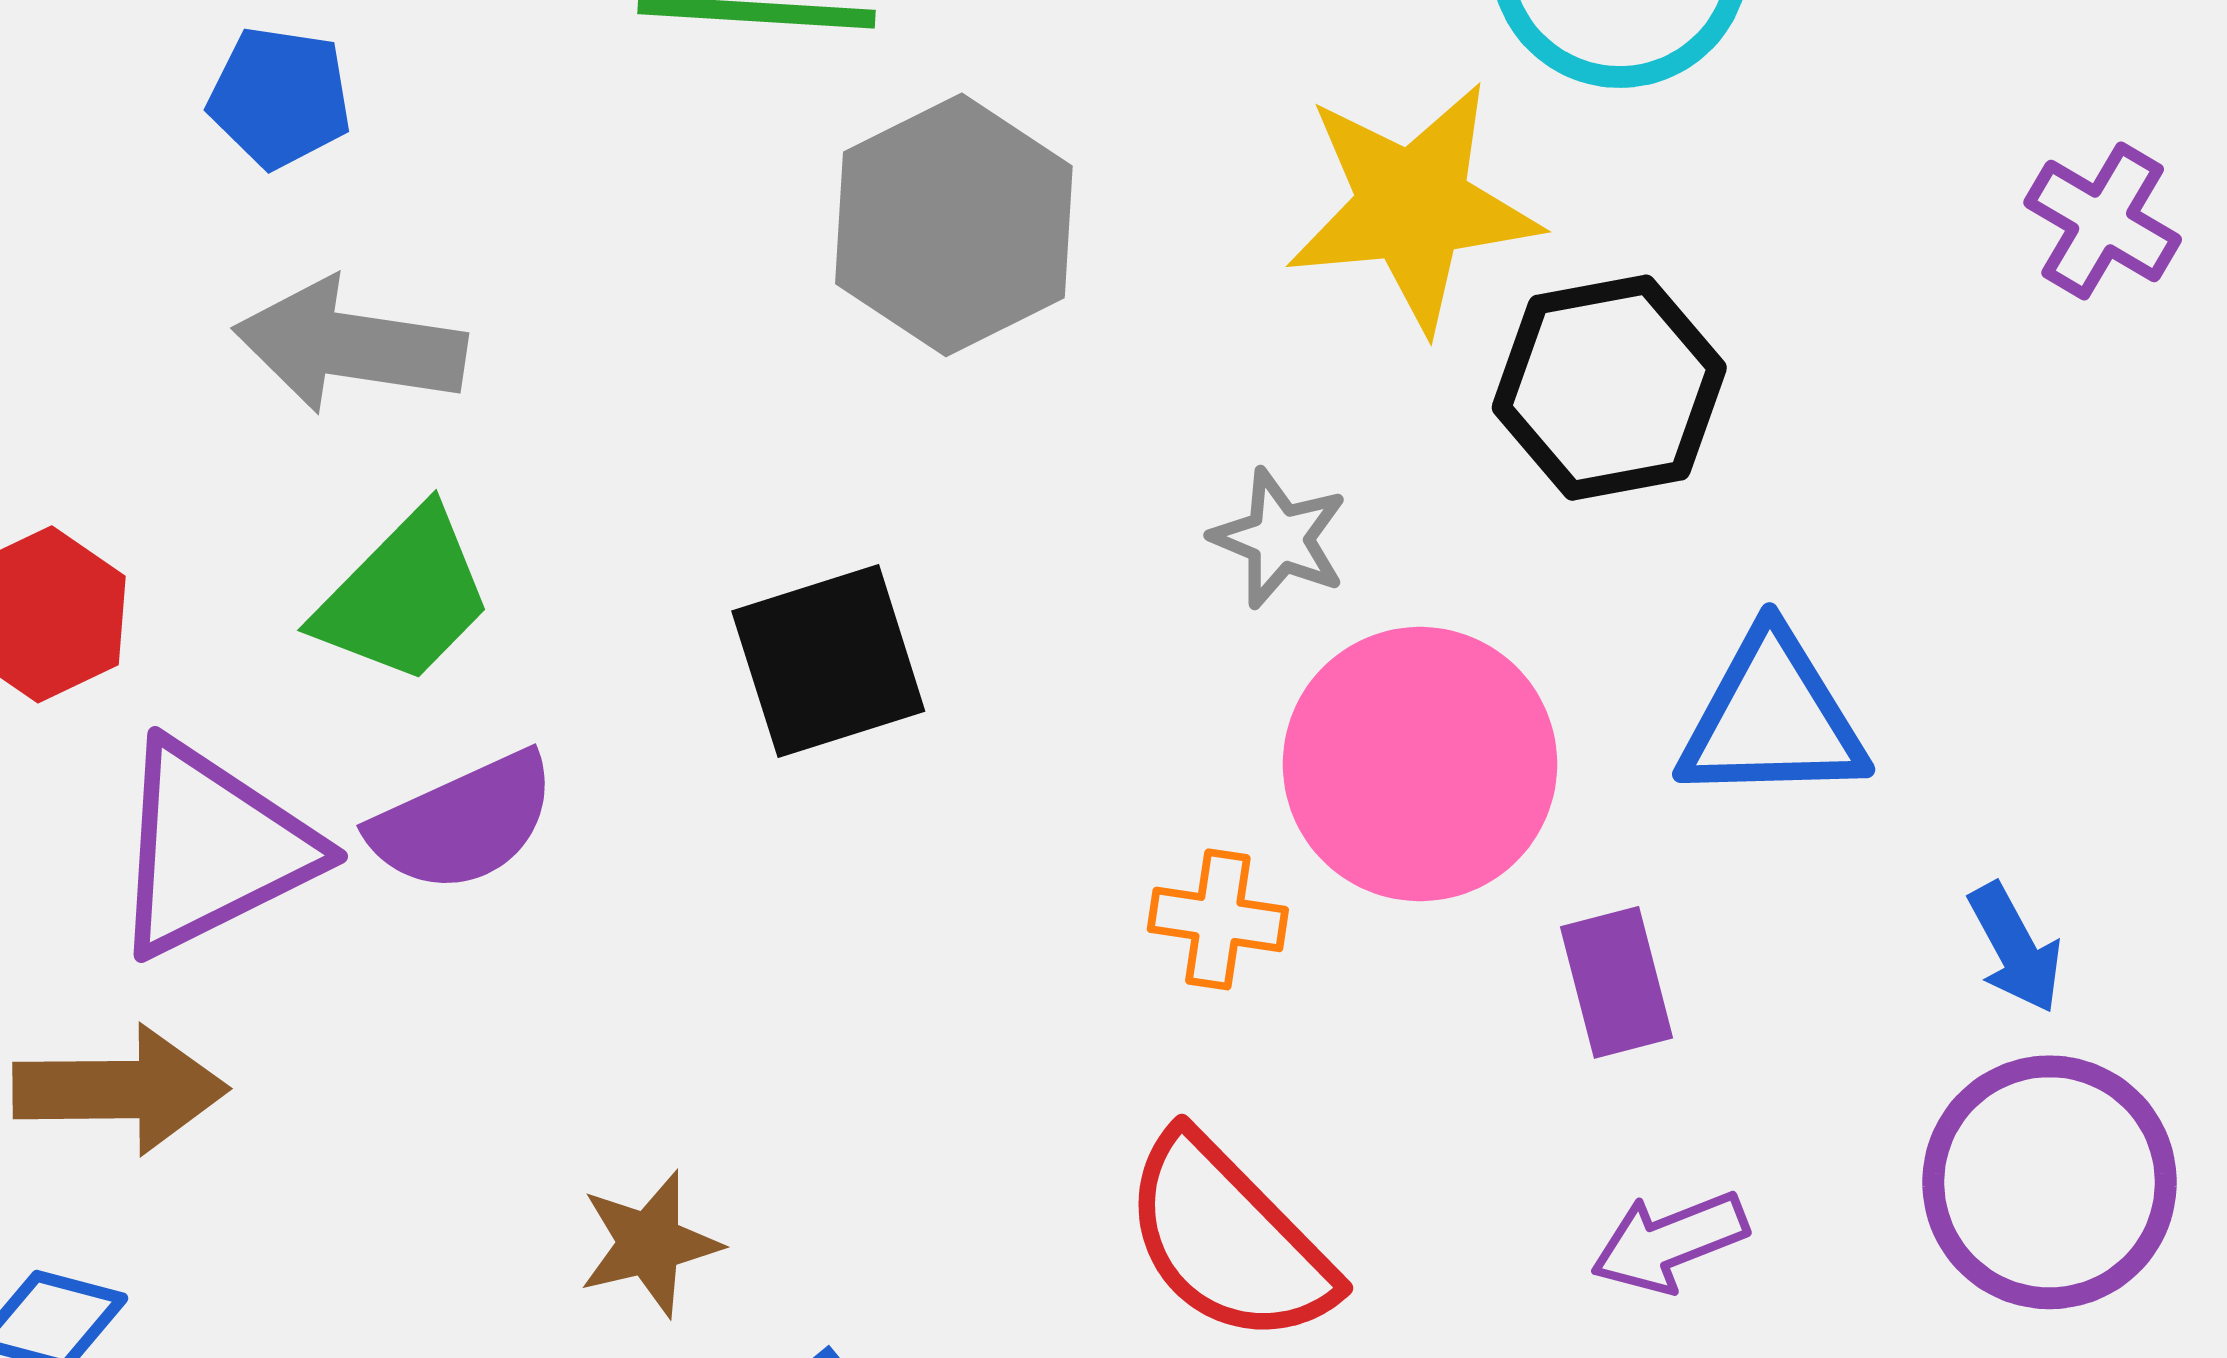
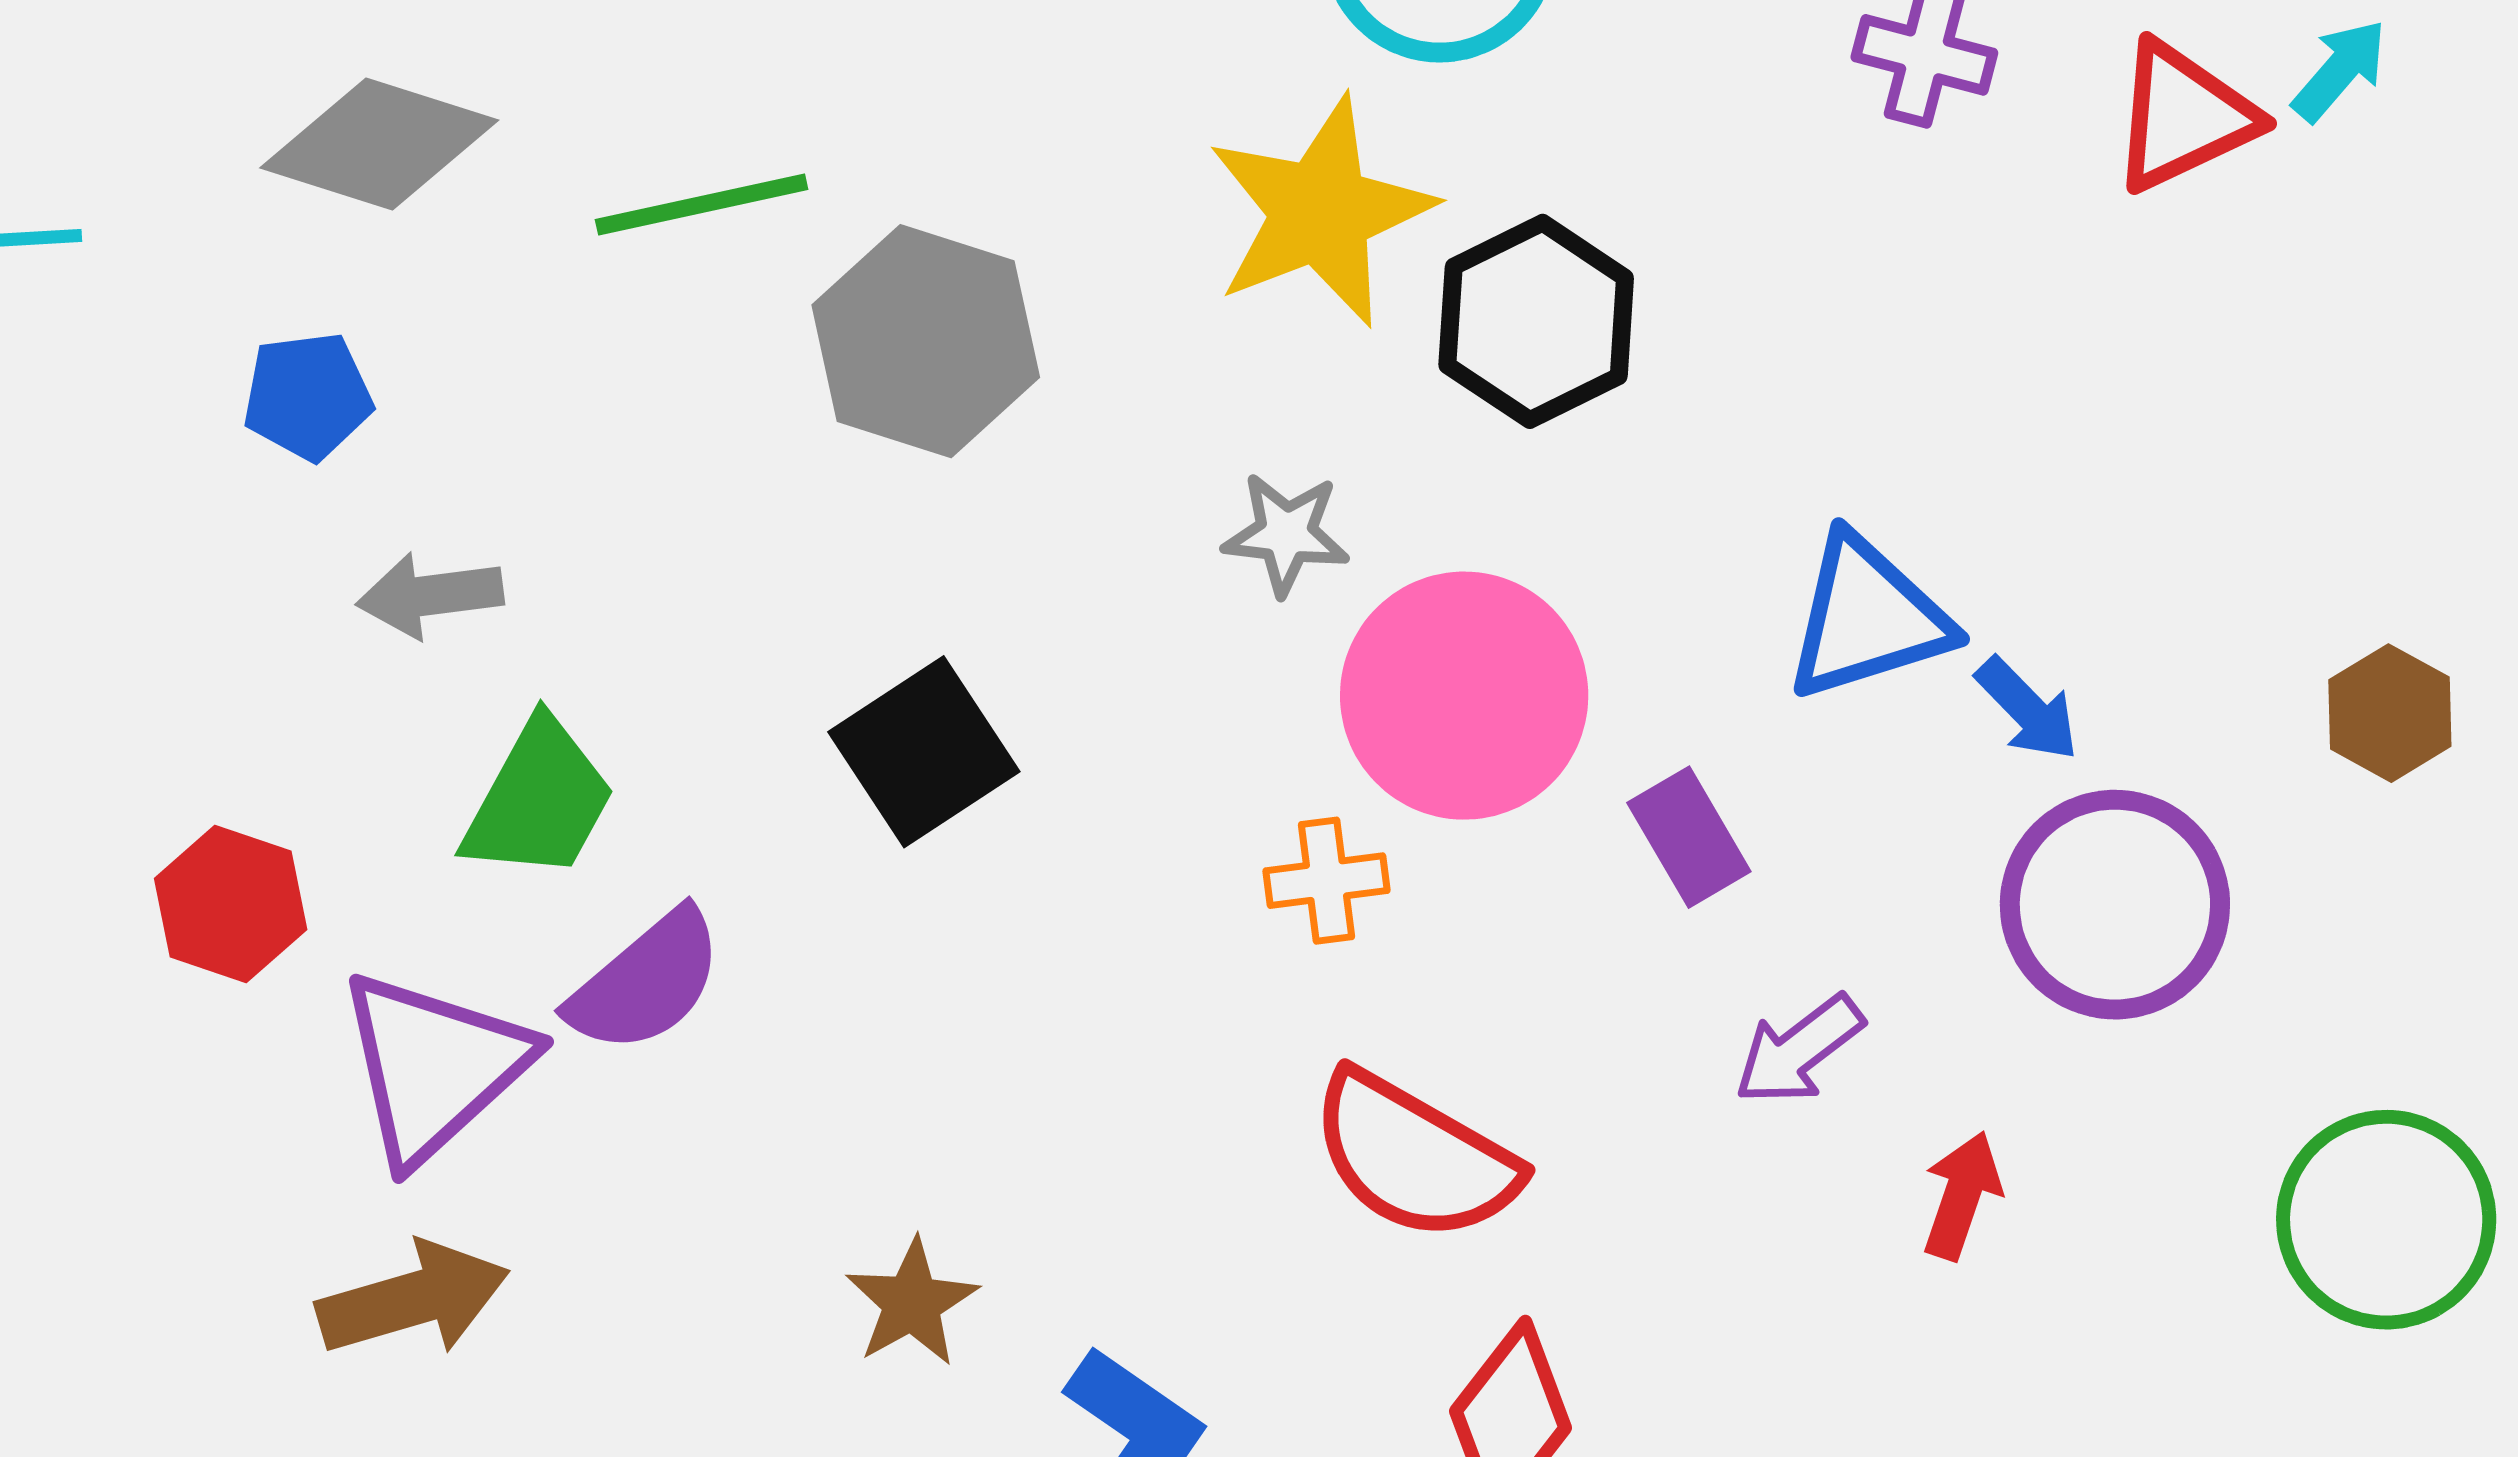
gray arrow: (350, 346) -> (430, 595), size x0.7
blue triangle: (1772, 718) -> (1867, 618), moved

